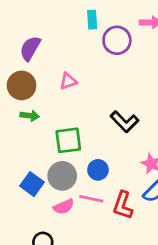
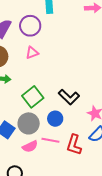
purple circle: (117, 40) -> (30, 26), moved
black L-shape: (124, 122) -> (69, 97), moved
green square: (68, 140) -> (33, 97), turned -30

